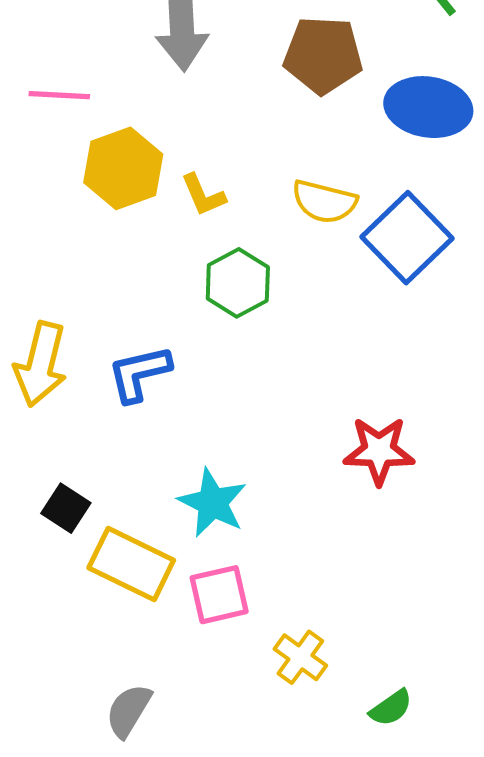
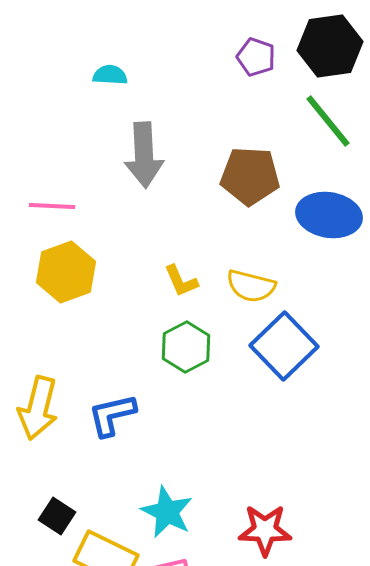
yellow hexagon: (123, 168) -> (66, 272), moved
yellow L-shape: (203, 195) -> (181, 281), moved
blue square: (407, 238) -> (284, 346), moved
red star: (379, 451) -> (265, 530), moved

